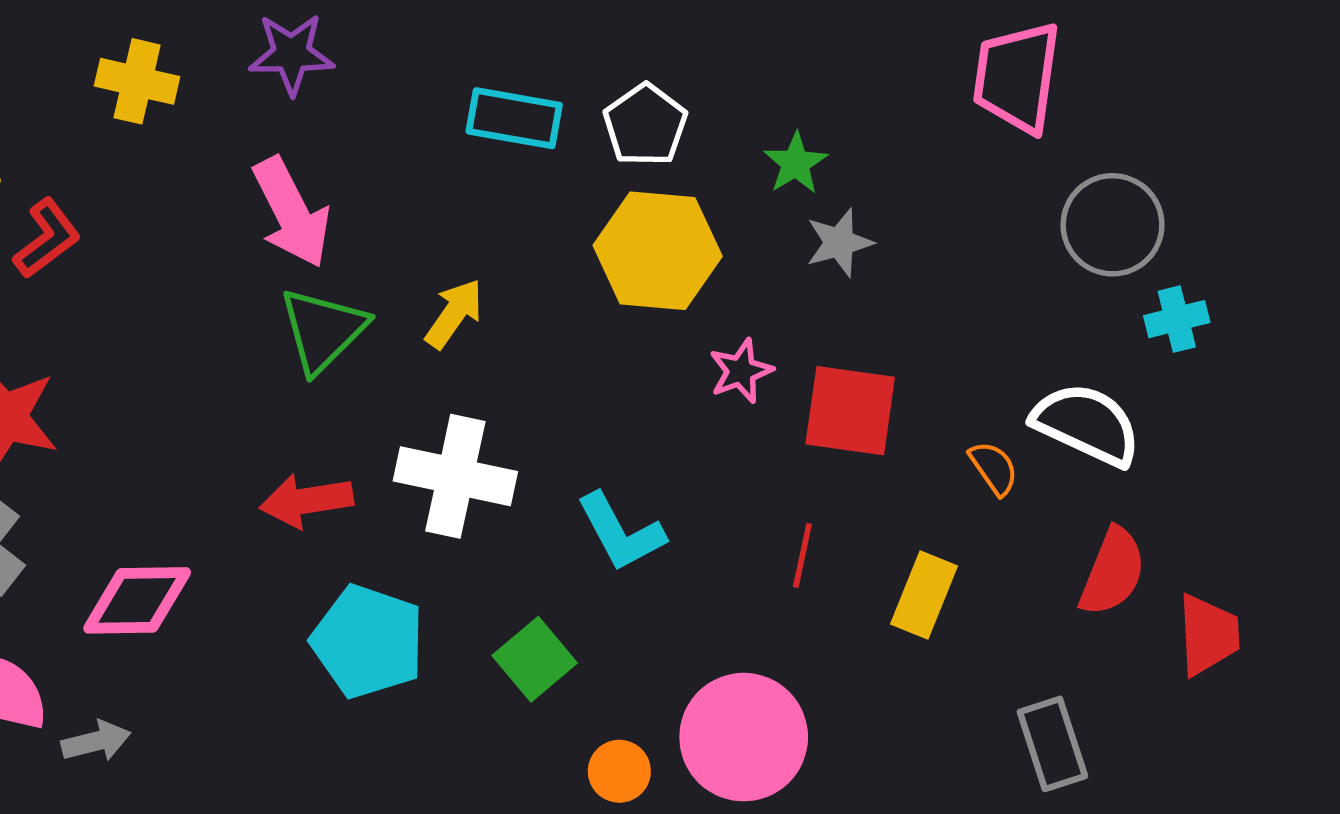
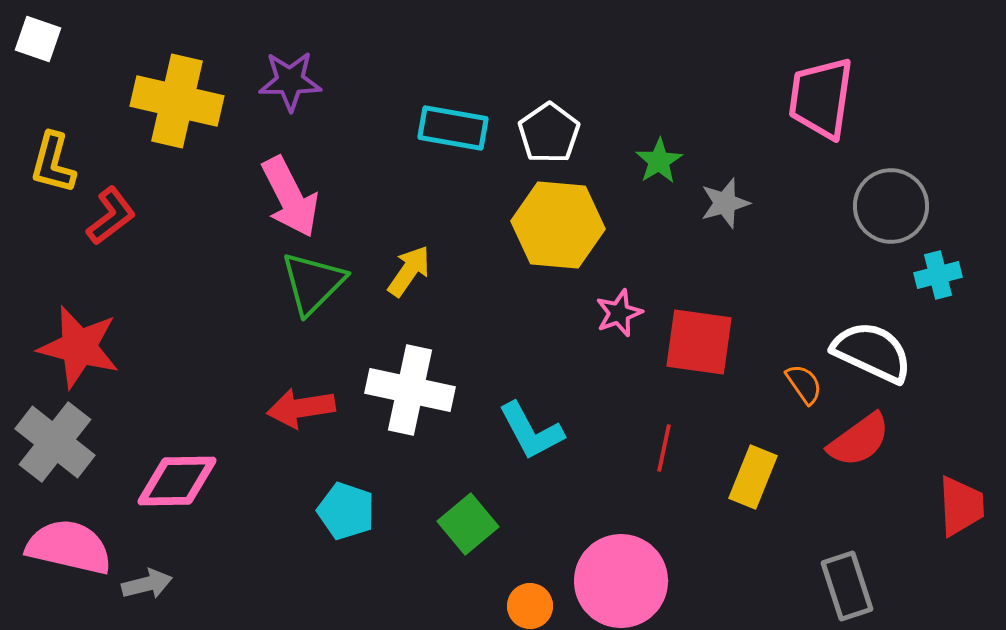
yellow cross: (137, 81) -> (177, 101), size x1.5
gray star: (839, 243) -> (725, 203), moved
red semicircle: (1113, 572) -> (859, 440), moved, turned 32
cyan pentagon: (368, 641) -> (346, 511), size x0.7

